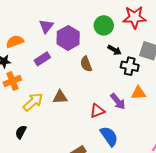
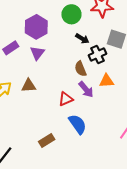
purple triangle: (46, 26) -> (37, 53), moved
brown semicircle: (86, 64) -> (81, 69), moved
black cross: (130, 66) -> (98, 54), turned -36

